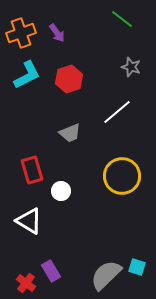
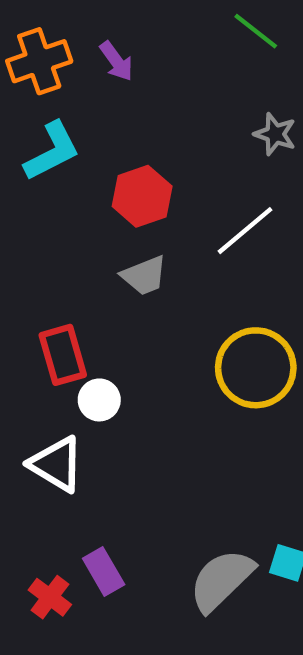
red hexagon: (69, 79) -> (142, 196), moved
white circle: (61, 191) -> (99, 400), moved

